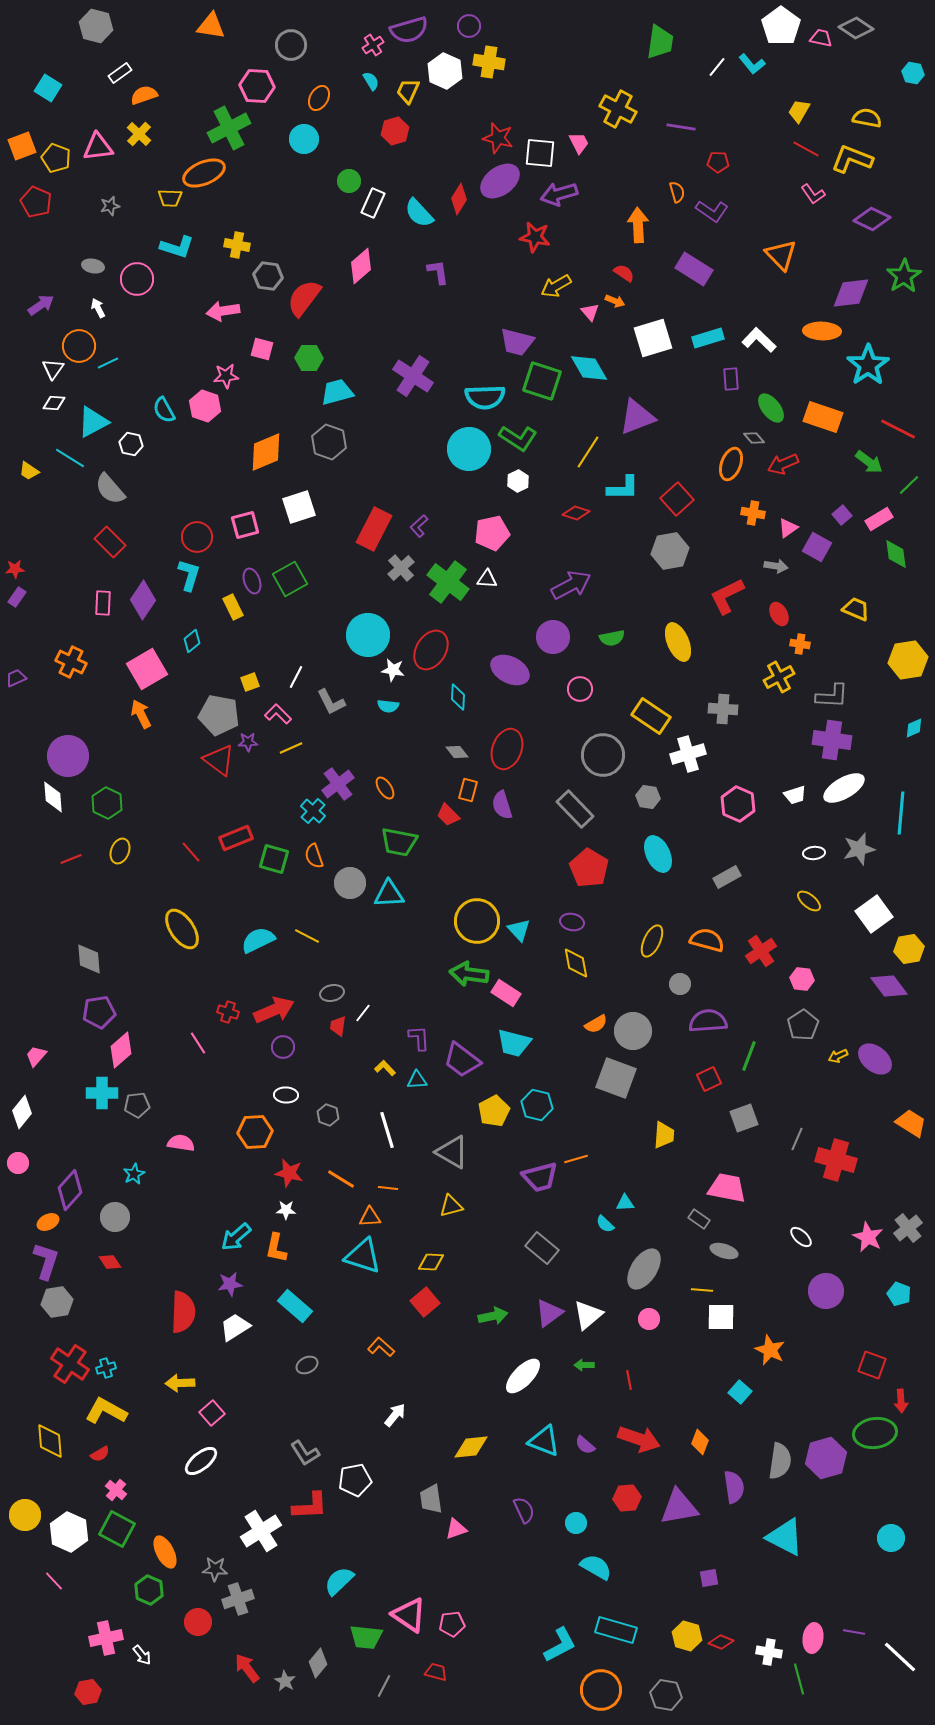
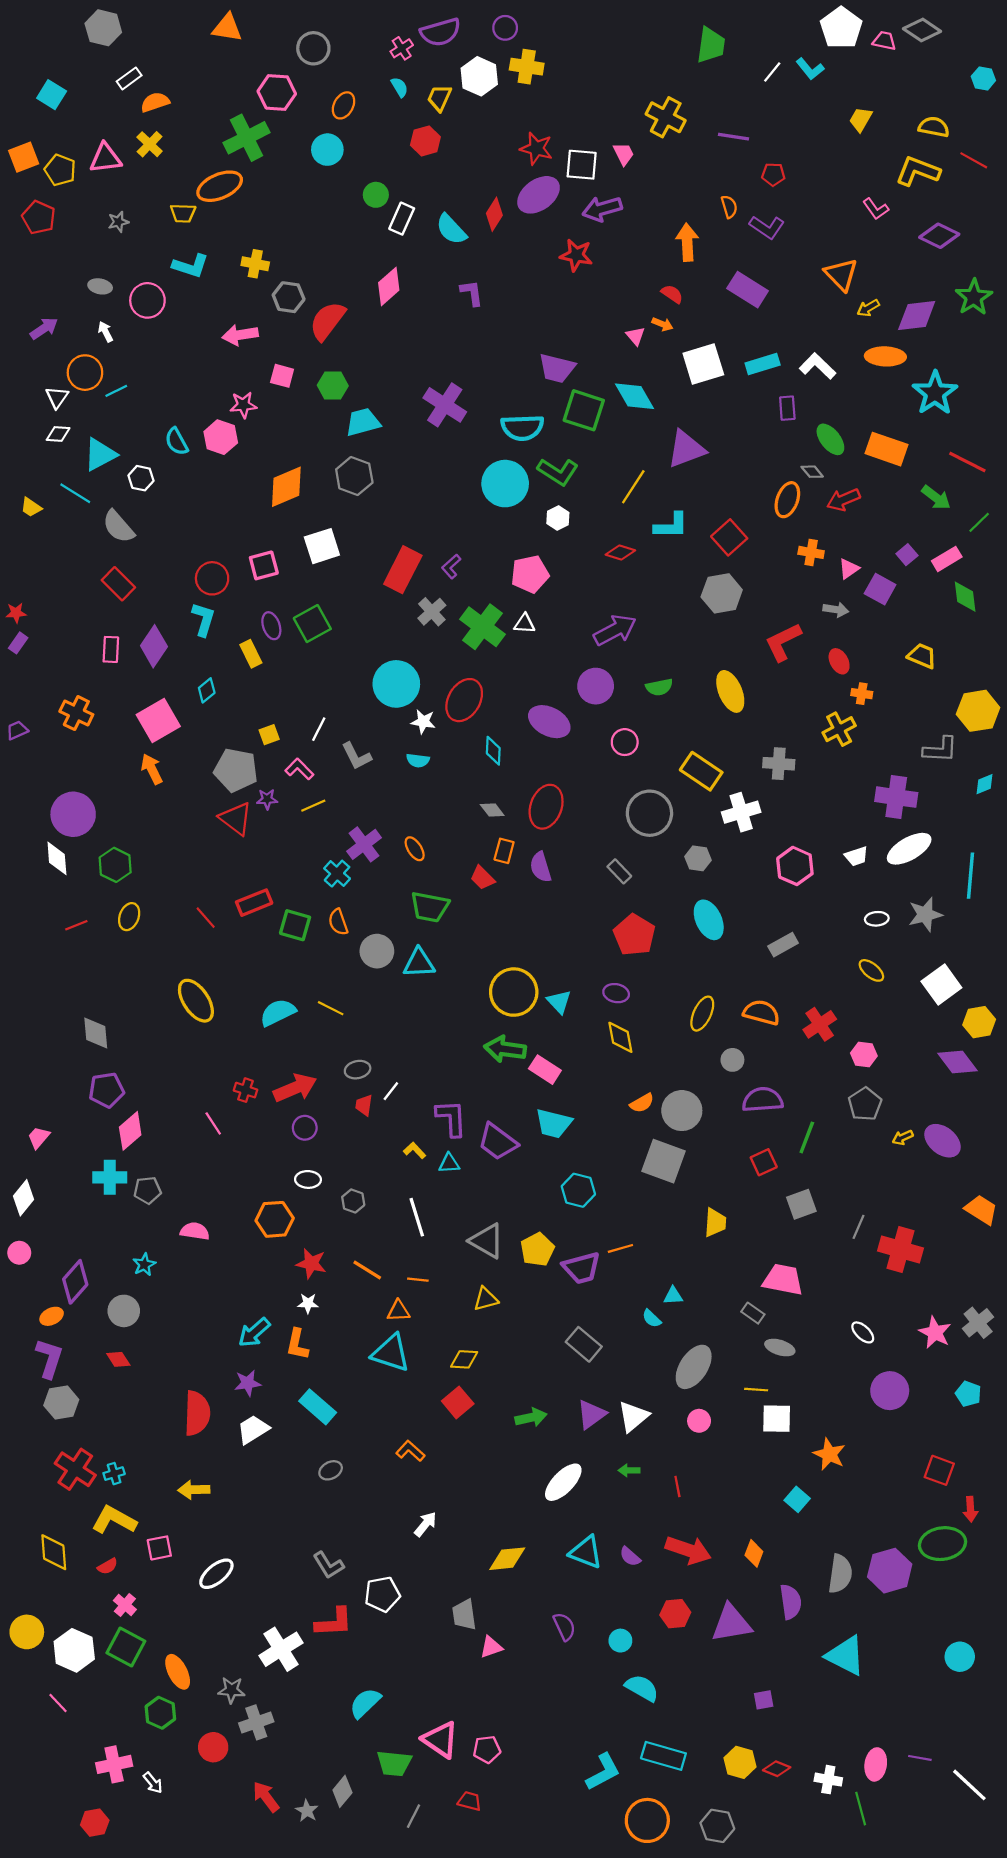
red line: (806, 149) -> (974, 160), moved
yellow arrow: (556, 286) -> (868, 308), moved, size x0.7
gray L-shape: (832, 696) -> (940, 750), moved
gray rectangle: (575, 809) -> (619, 871), size x0.6
purple L-shape: (419, 1038) -> (451, 1118), size x1.4
yellow pentagon: (494, 1111) -> (537, 1249), moved
pink square: (212, 1413) -> (159, 1548), moved, turned 30

